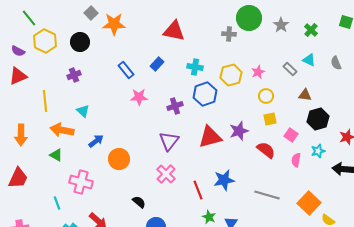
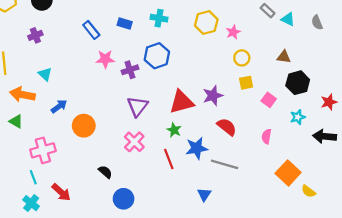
blue rectangle: (157, 64) -> (125, 24), turned 64
cyan cross: (195, 67) -> (159, 18), moved
gray rectangle: (290, 69) -> (268, 11), moved
yellow hexagon: (231, 75) -> (206, 22), moved
blue hexagon: (205, 94) -> (157, 56), moved
purple cross: (175, 106) -> (130, 70), moved
red semicircle: (266, 150) -> (227, 127), moved
pink semicircle: (296, 160) -> (267, 136), moved
pink cross: (81, 182) -> (43, 150), turned -30
gray line: (267, 195) -> (225, 164), moved
cyan line: (57, 203) -> (33, 177), moved
green star: (209, 217) -> (174, 130), moved

